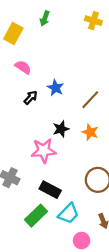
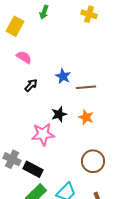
blue star: (56, 88) -> (63, 76), moved
brown line: (90, 100) -> (86, 87), turned 42
black rectangle: (50, 190) -> (33, 169), moved

